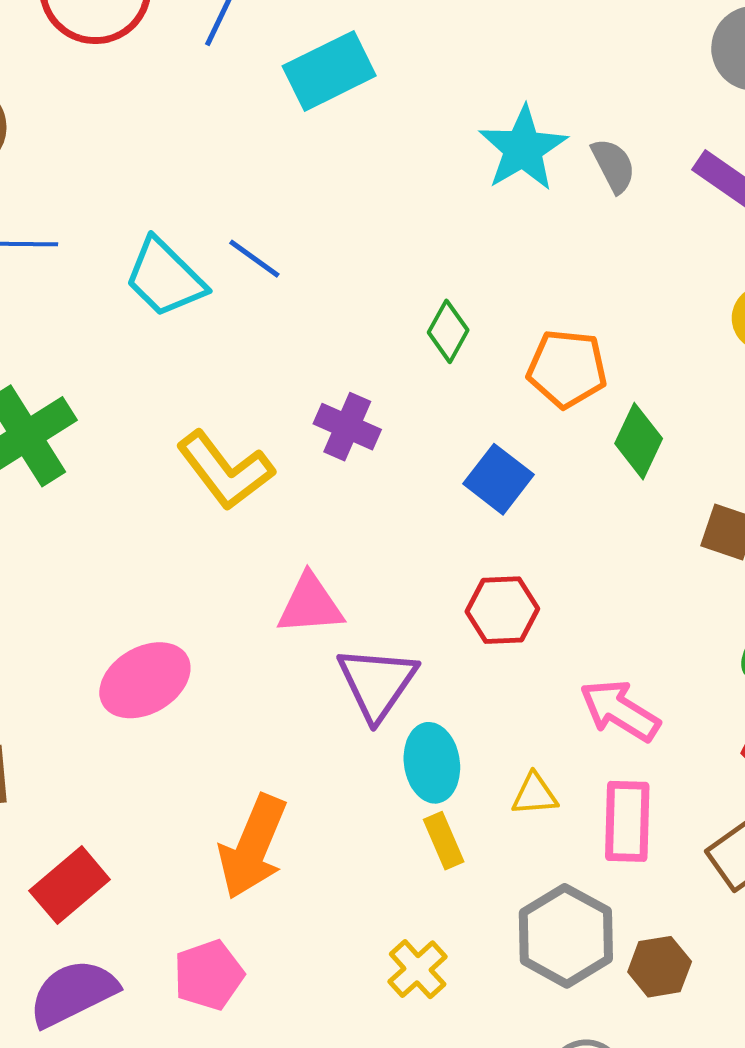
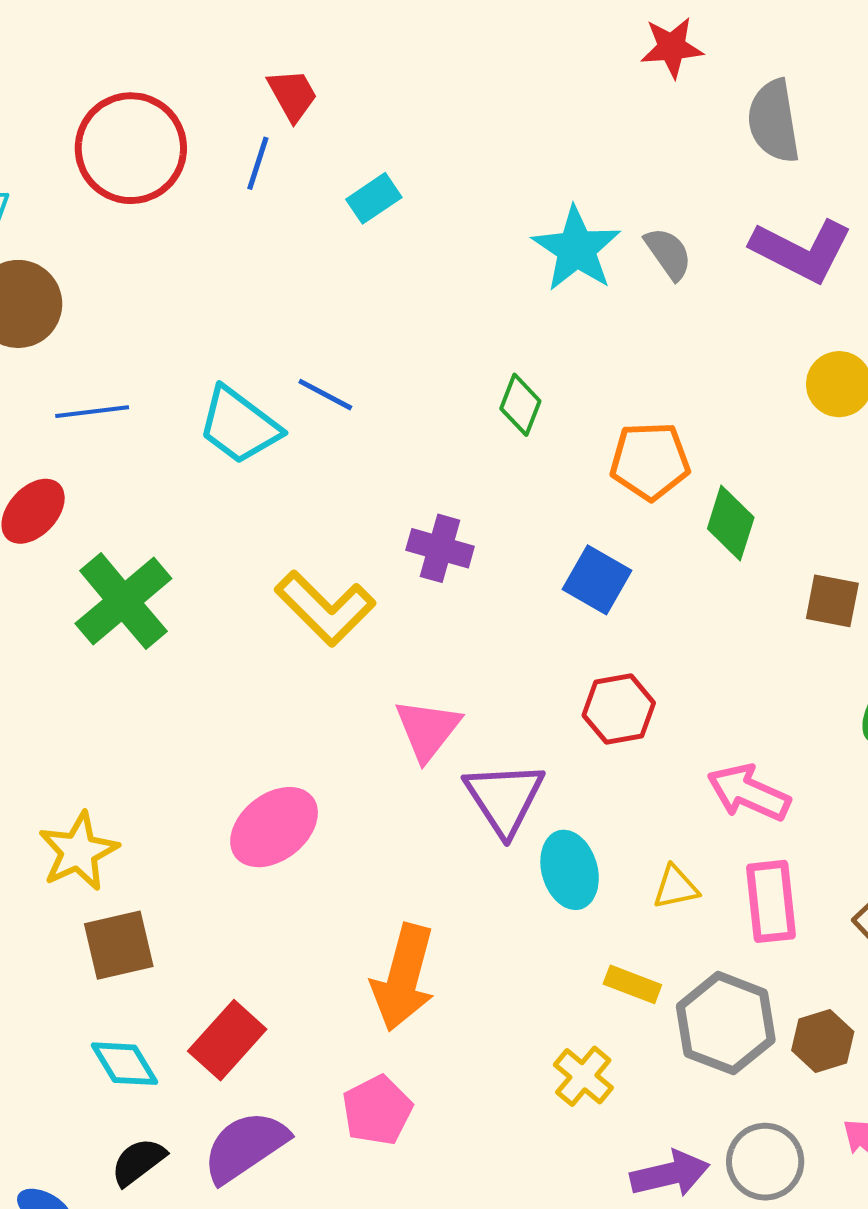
cyan rectangle: (329, 71) -> (374, 198), size x0.6
green diamond: (448, 331) -> (520, 405), moved
pink triangle: (310, 605) -> (428, 730), turned -40
yellow rectangle: (444, 841) -> (632, 984), moved, turned -38

